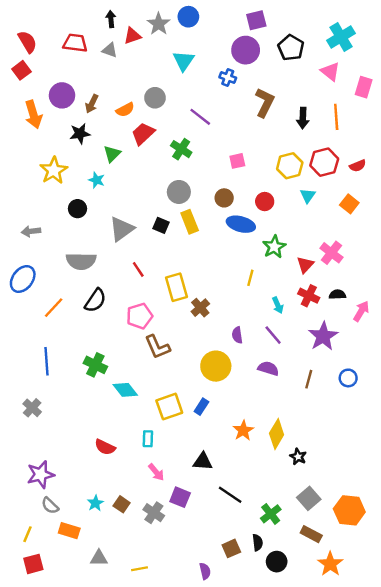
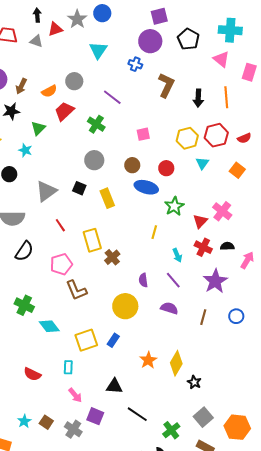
cyan cross: (341, 37) -> (230, 30), turned 35
yellow rectangle: (190, 222) -> (107, 198), moved

